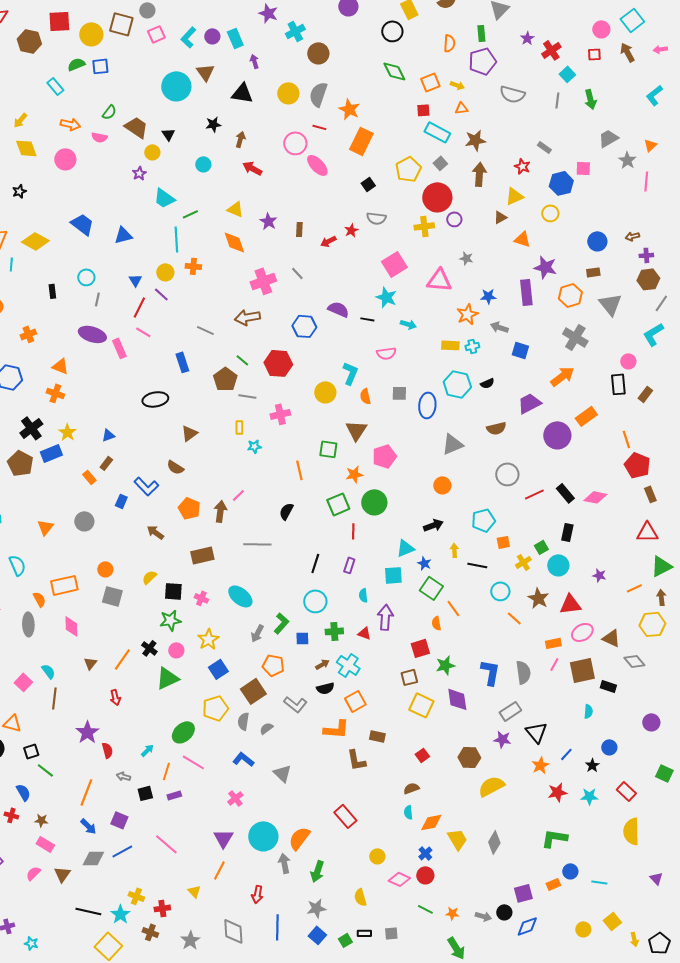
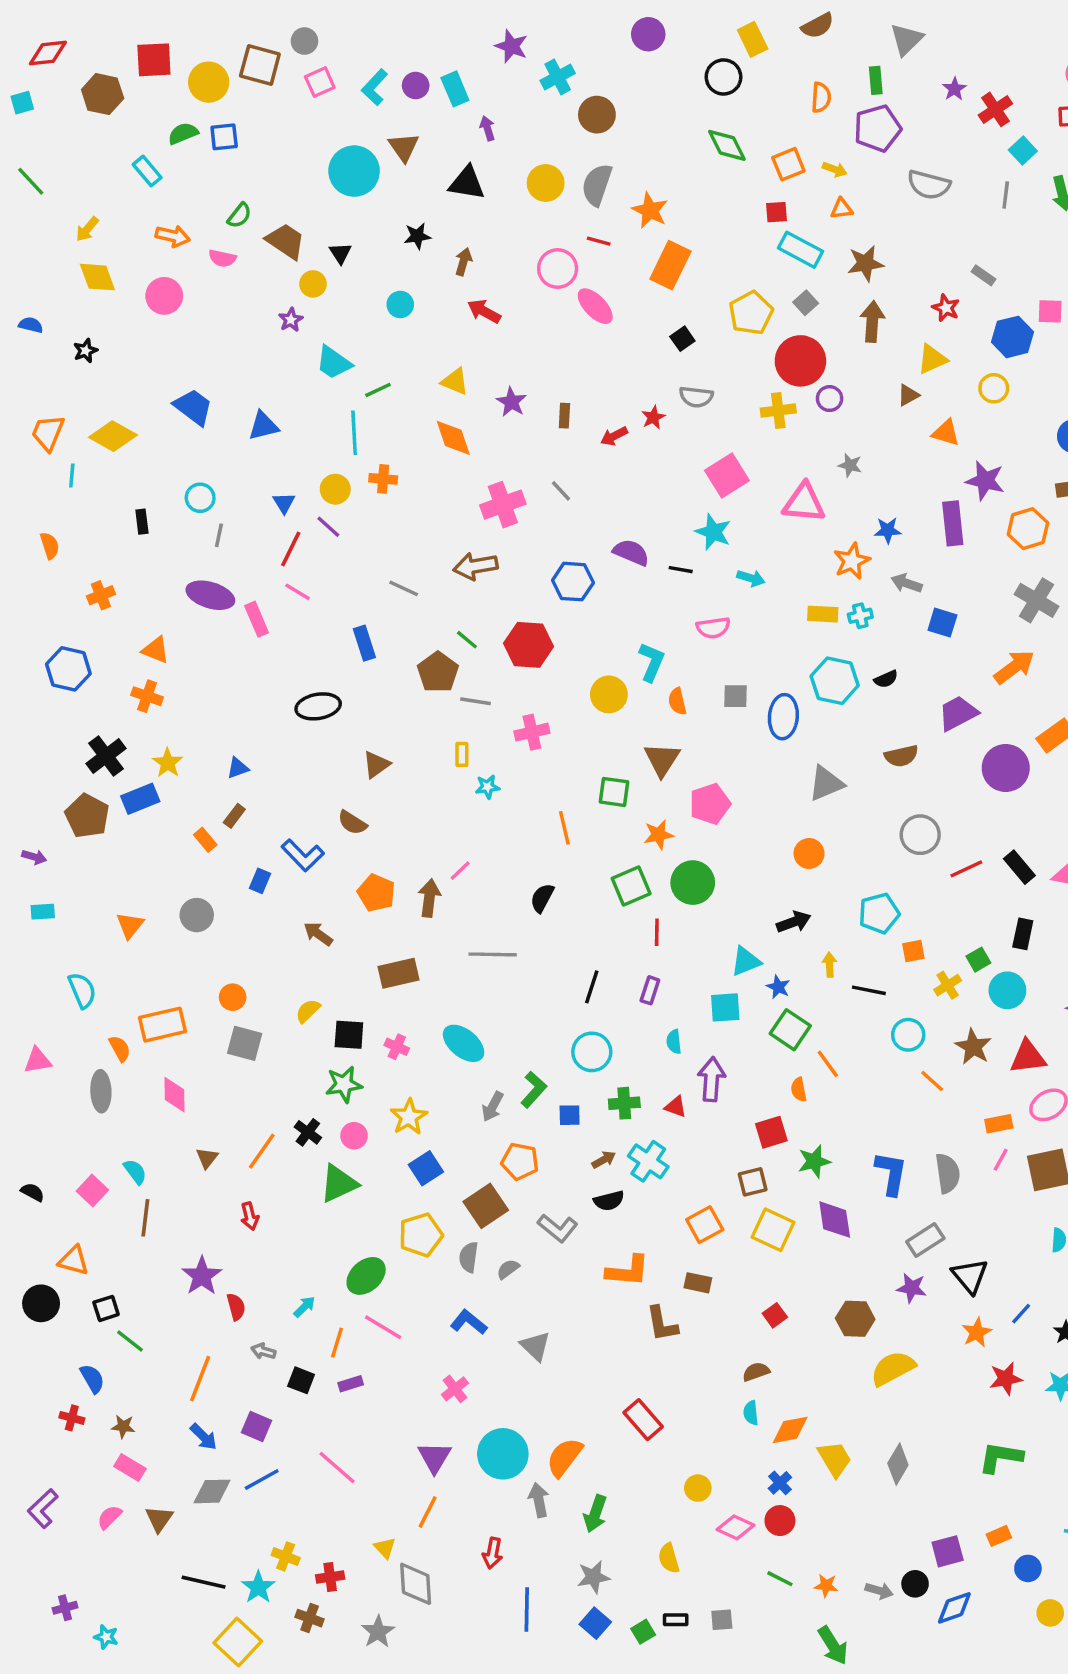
orange square: (355, 701) -> (705, 1225), moved
black square: (145, 793) -> (301, 1380), turned 35
blue circle: (570, 871) -> (1028, 1568), moved
gray diamond: (233, 931) -> (416, 1584), moved

